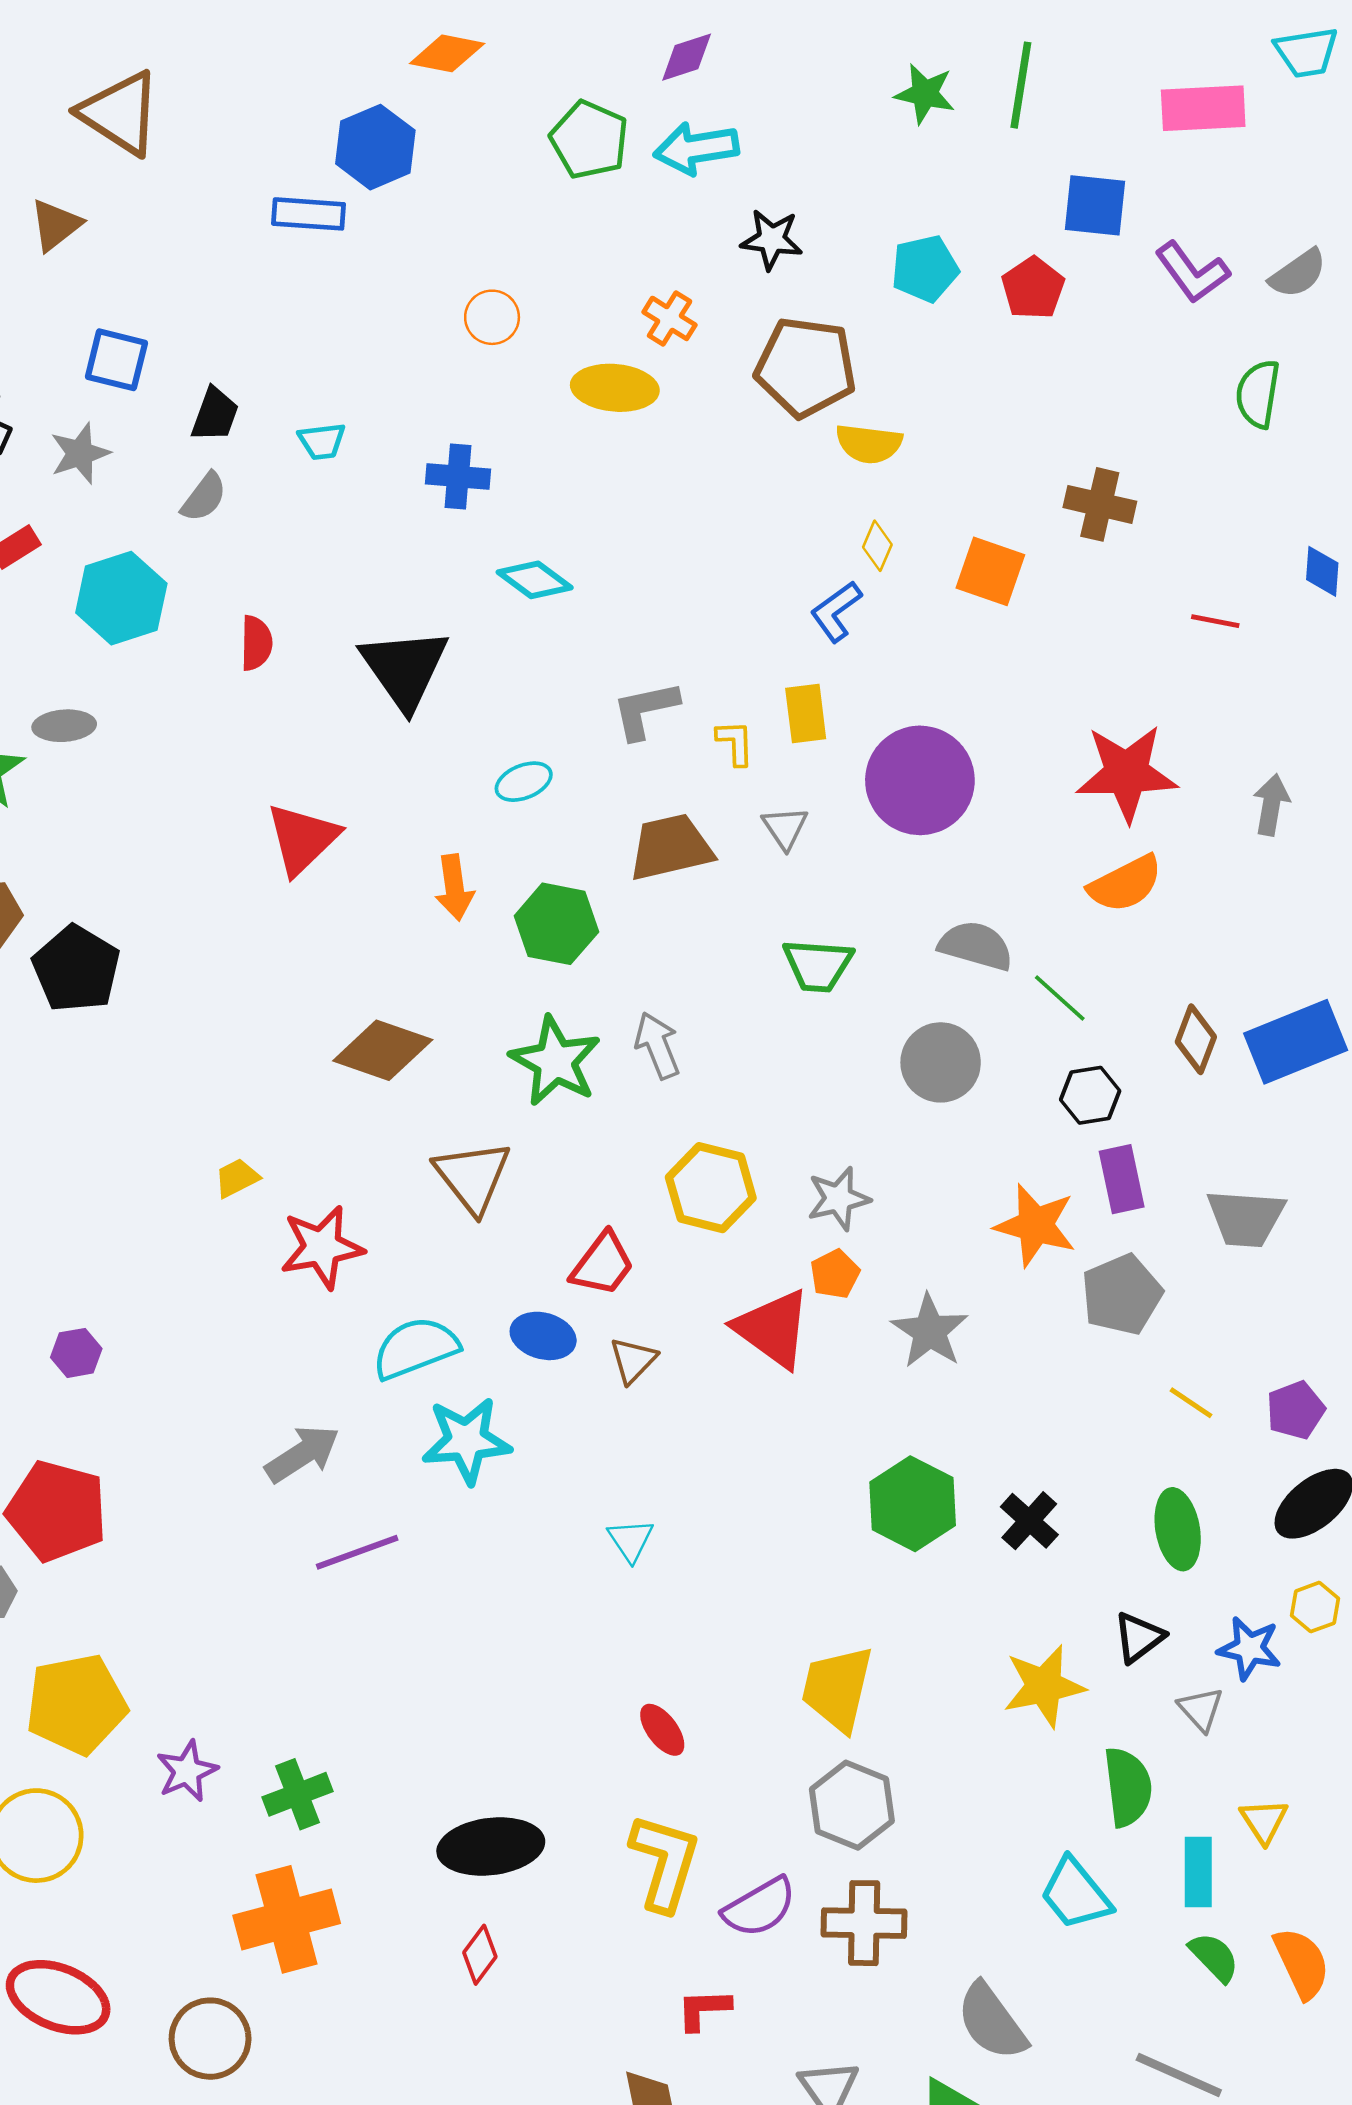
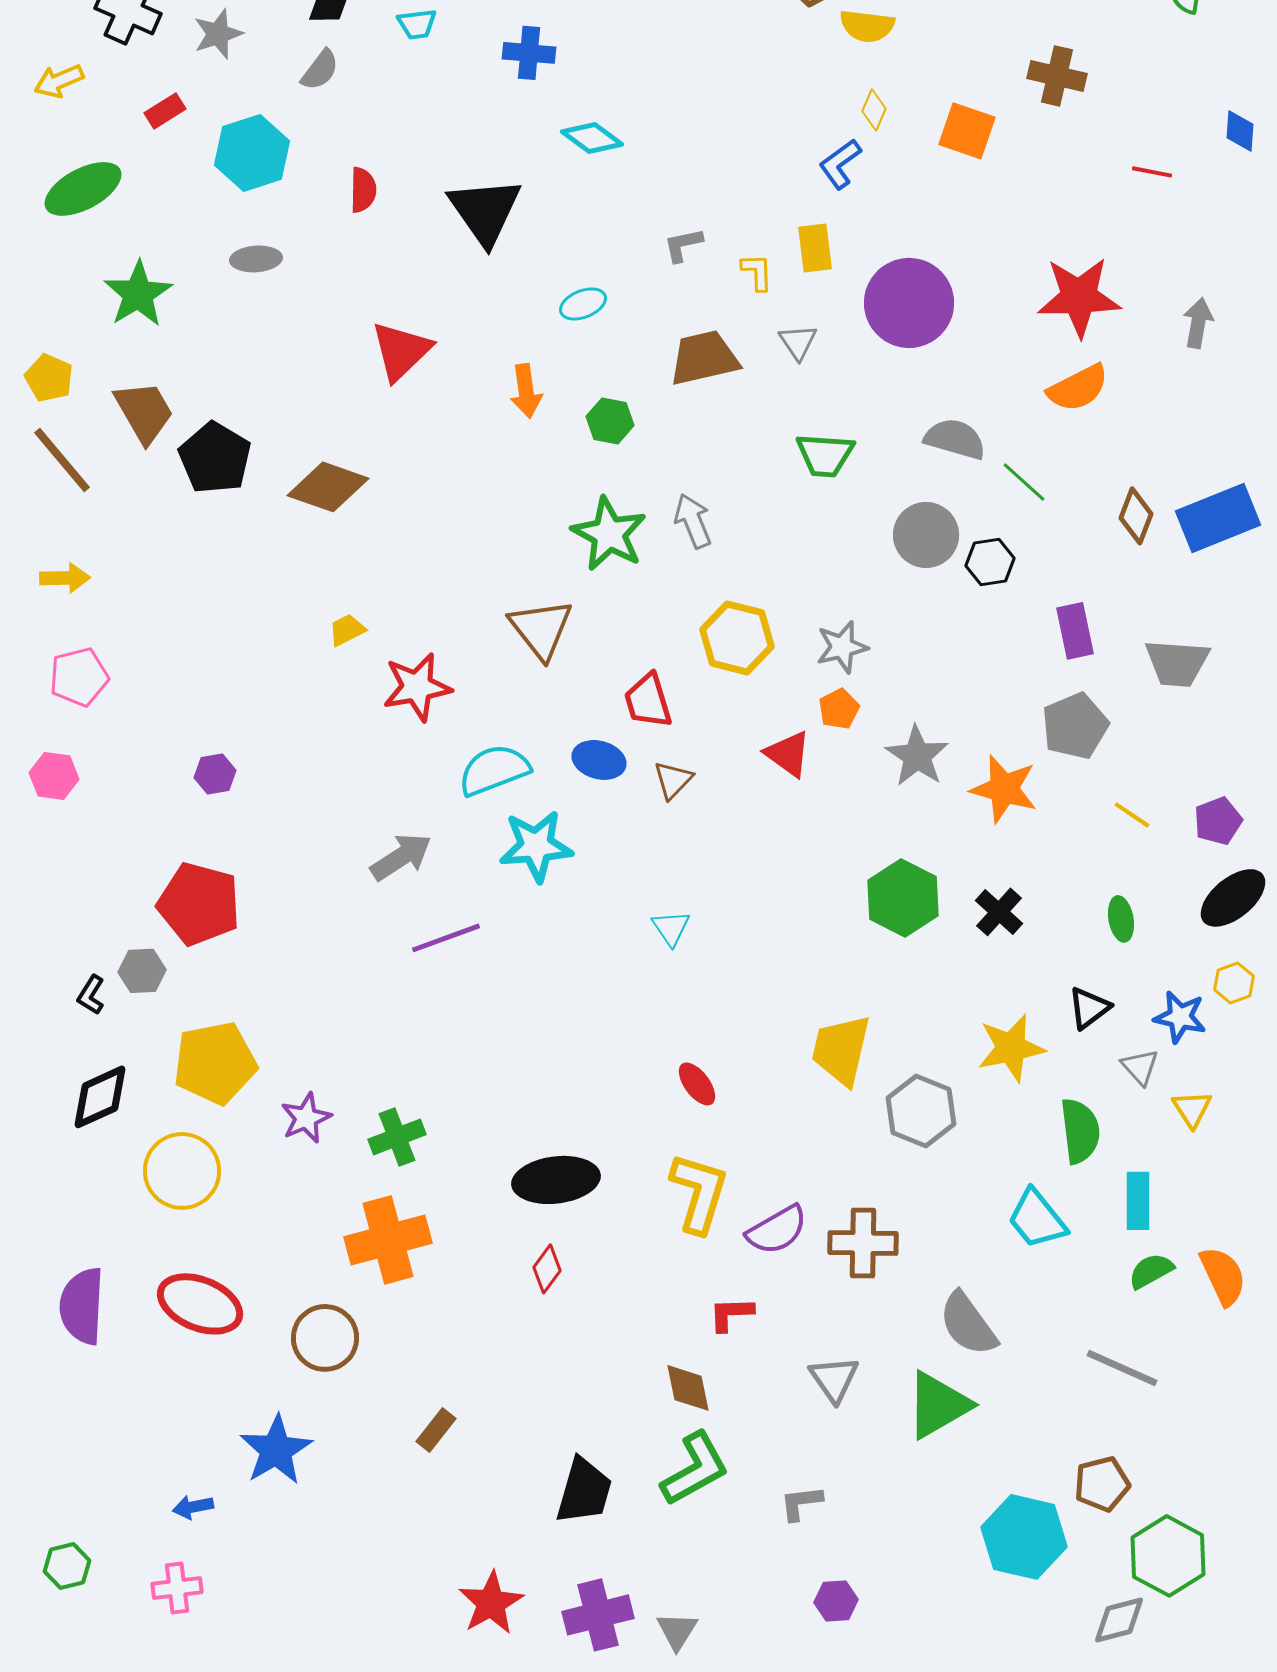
gray L-shape: (645, 710) -> (683, 245), size x0.7
gray ellipse: (64, 726) -> (256, 259), moved
green hexagon: (556, 924) -> (610, 421), size x0.7
brown diamond: (383, 1050) -> (328, 487), moved
black hexagon: (1090, 1095) -> (990, 562), moved
orange star: (1035, 1225) -> (1004, 789), moved
red trapezoid: (603, 1264) -> (648, 701), turned 126
red triangle: (773, 1329) -> (788, 754), size x0.7
green ellipse: (1178, 1529) -> (1121, 919), size x0.7
gray hexagon: (852, 1805) -> (921, 1111), moved
yellow triangle: (1264, 1821) -> (1192, 1109), moved
green semicircle: (1214, 1957) -> (1151, 1271), turned -75

